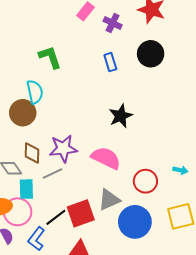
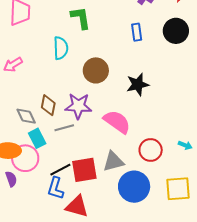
brown circle: (23, 113) -> (96, 70), moved
cyan rectangle: (26, 189) -> (37, 138), turned -36
blue L-shape: (36, 239) -> (56, 188), moved, turned -30

